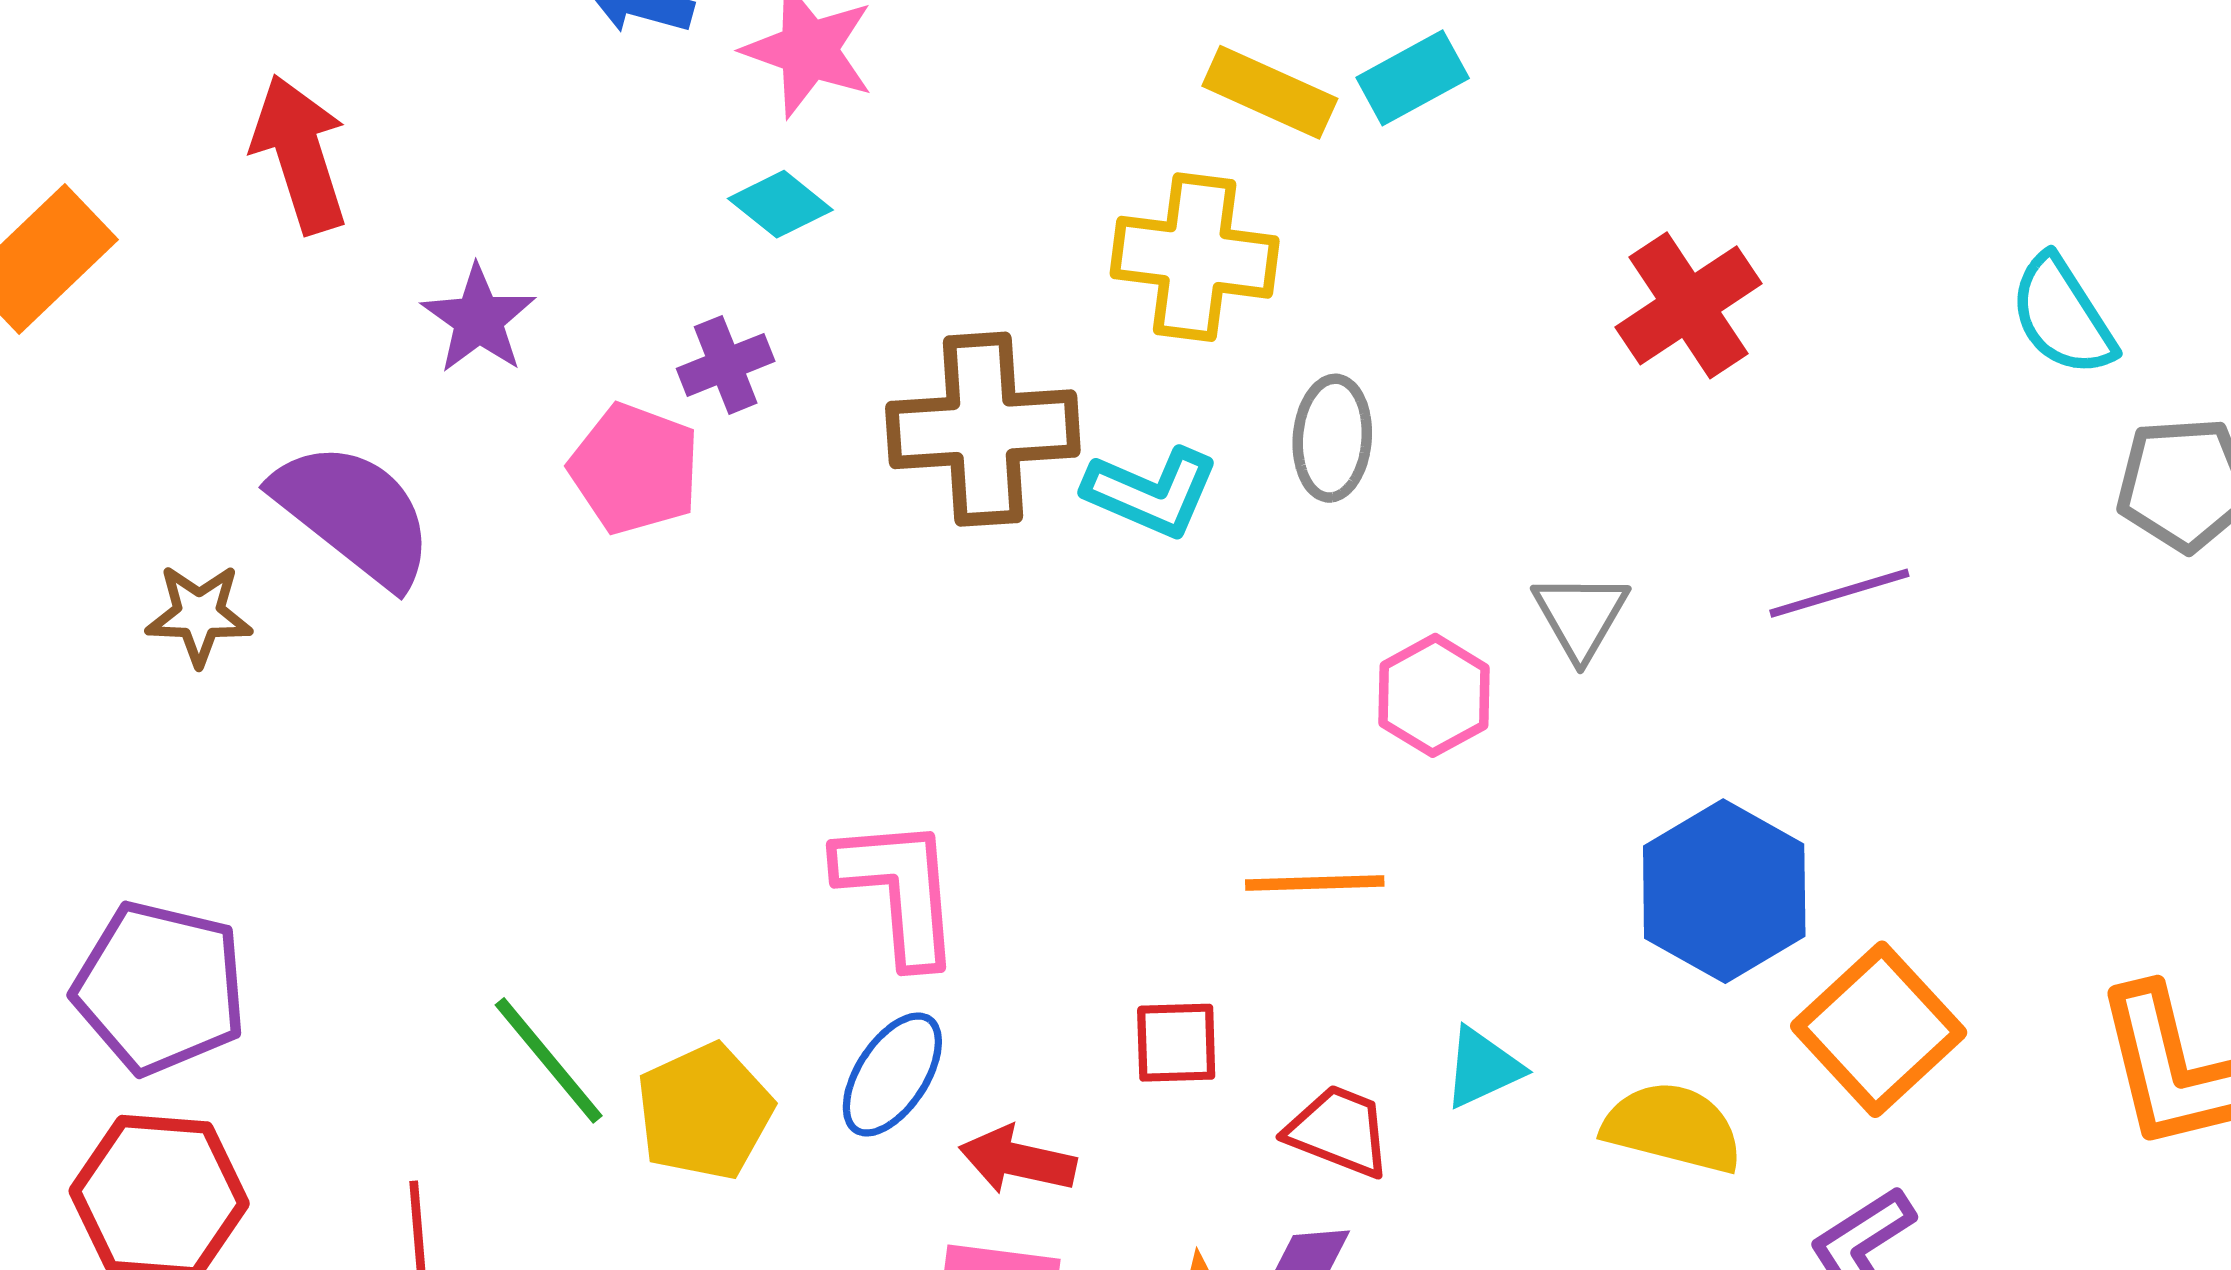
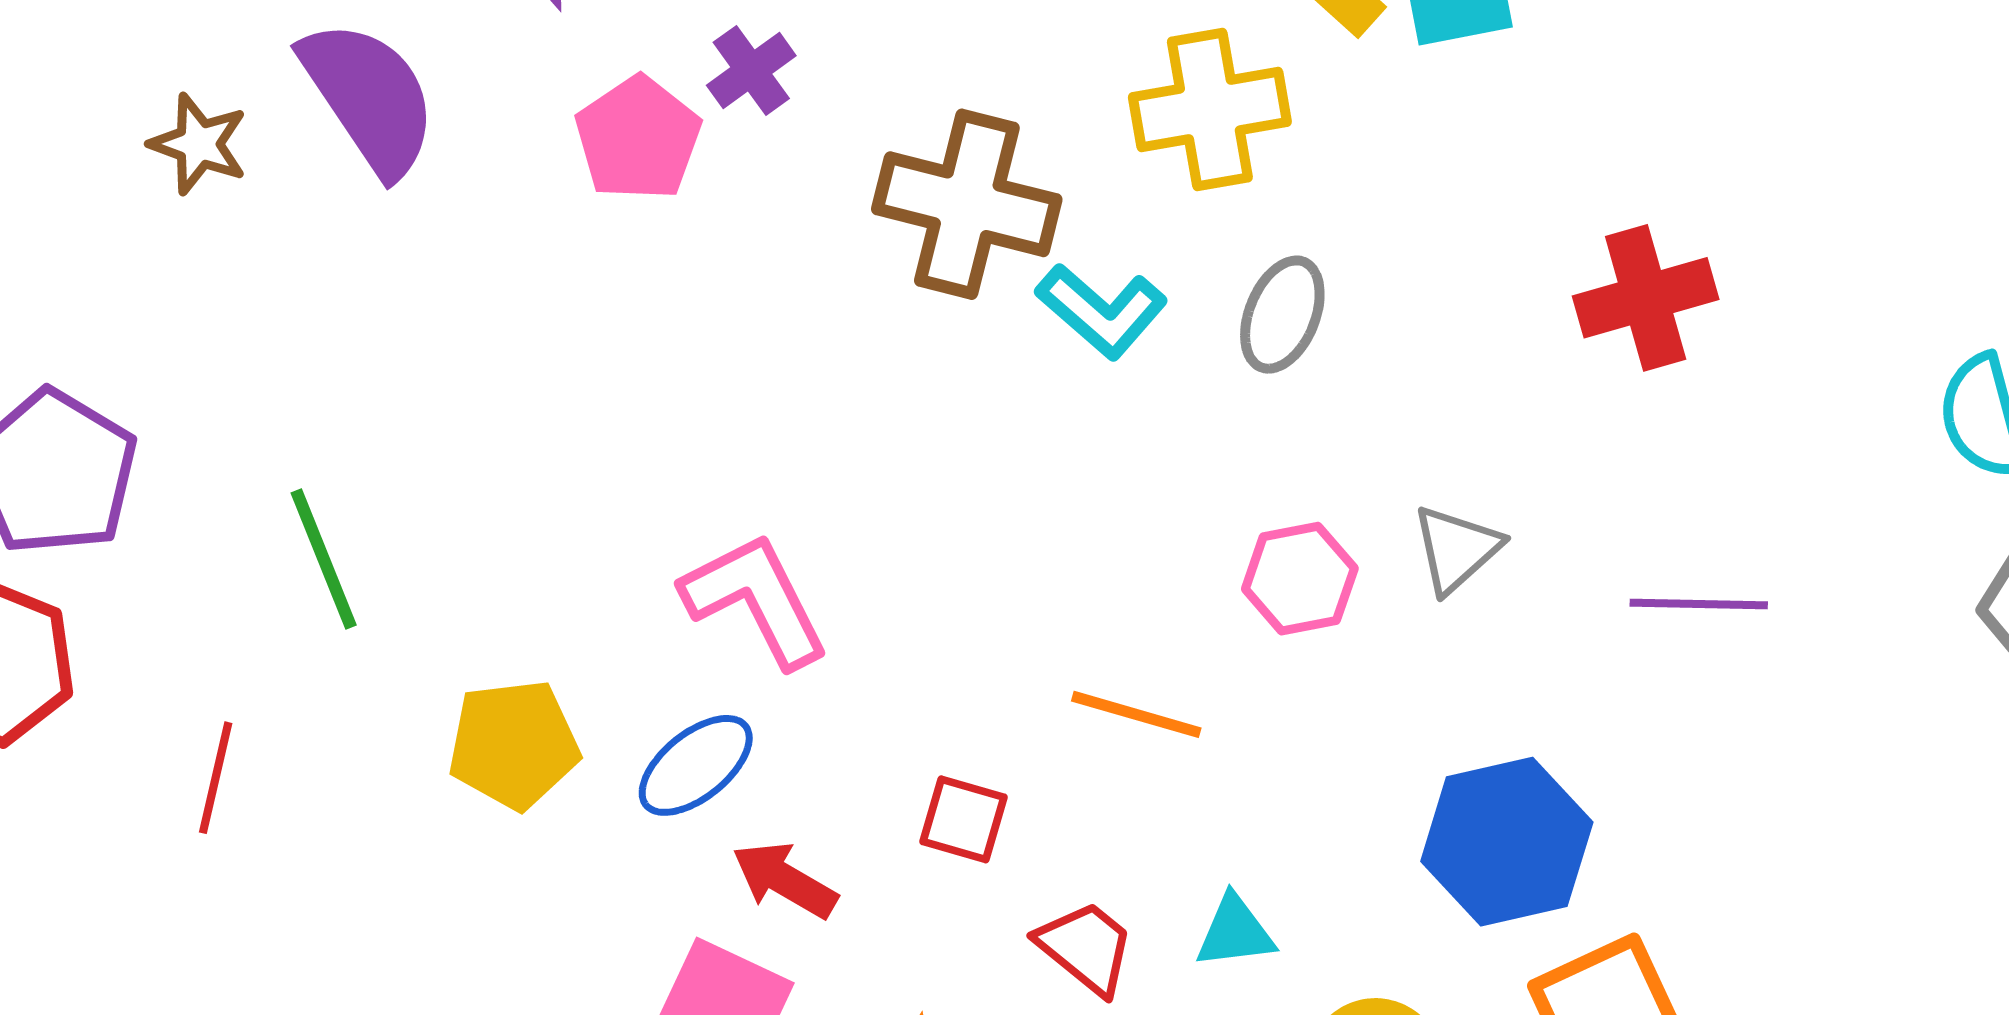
yellow cross: (1195, 257) -> (1210, 110), turned -35
purple cross: (726, 365) -> (751, 70), turned -32
pink L-shape: (899, 890) -> (756, 600), turned -40
green line: (549, 1060) -> (324, 559), moved

